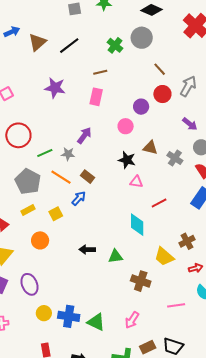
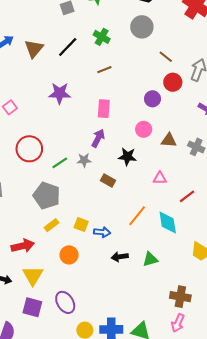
green cross: (115, 45) -> (102, 37), moved
pink rectangle: (96, 97) -> (104, 109), moved
pink circle: (126, 126) -> (144, 129), moved
black star: (127, 160) -> (127, 157), moved
orange line: (61, 177) -> (137, 216), moved, turned -75
blue arrow: (79, 198) -> (102, 232), moved, turned 63
yellow square: (56, 214) -> (81, 225), turned -32
brown cross: (141, 281) -> (180, 297), moved

